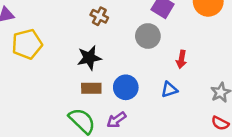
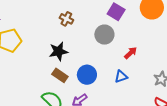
red arrow: (181, 59) -> (131, 53), turned -144
brown rectangle: (91, 88) -> (60, 75), turned 35

